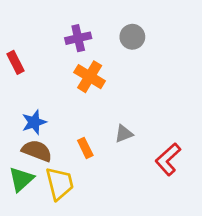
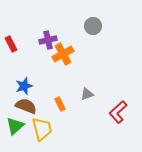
purple cross: (78, 38) -> (48, 40), moved
orange cross: (90, 77) -> (63, 54), turned 30

